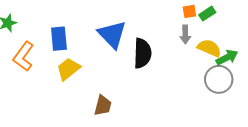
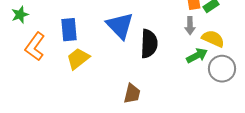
green arrow: (227, 57) -> (197, 56), moved
brown trapezoid: (103, 105) -> (132, 94), moved

